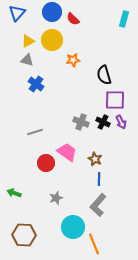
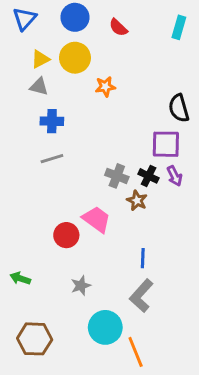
red semicircle: (73, 19) -> (118, 27), moved
black semicircle: (104, 75) -> (179, 108), moved
blue cross: (36, 84) -> (52, 121), turned -35
gray line: (35, 132) -> (52, 159), moved
brown star: (95, 159) -> (137, 200), moved

